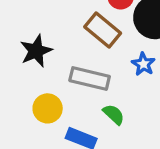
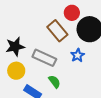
black star: (36, 51) -> (15, 47), moved

